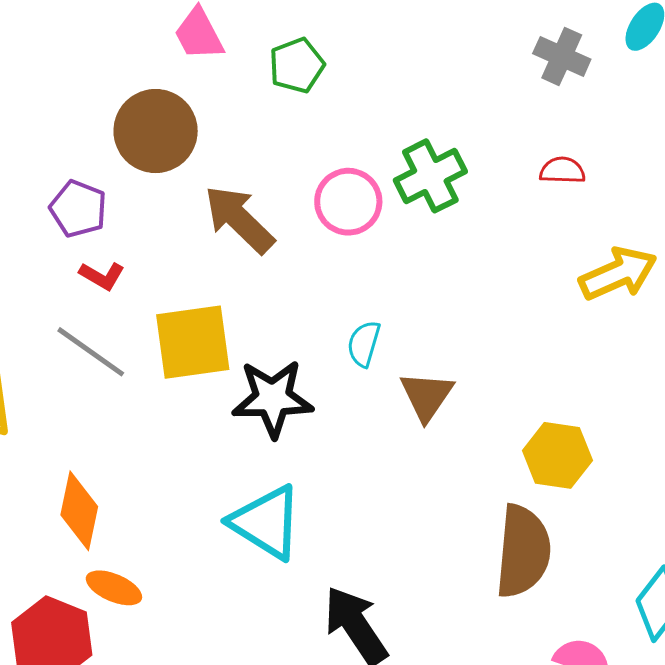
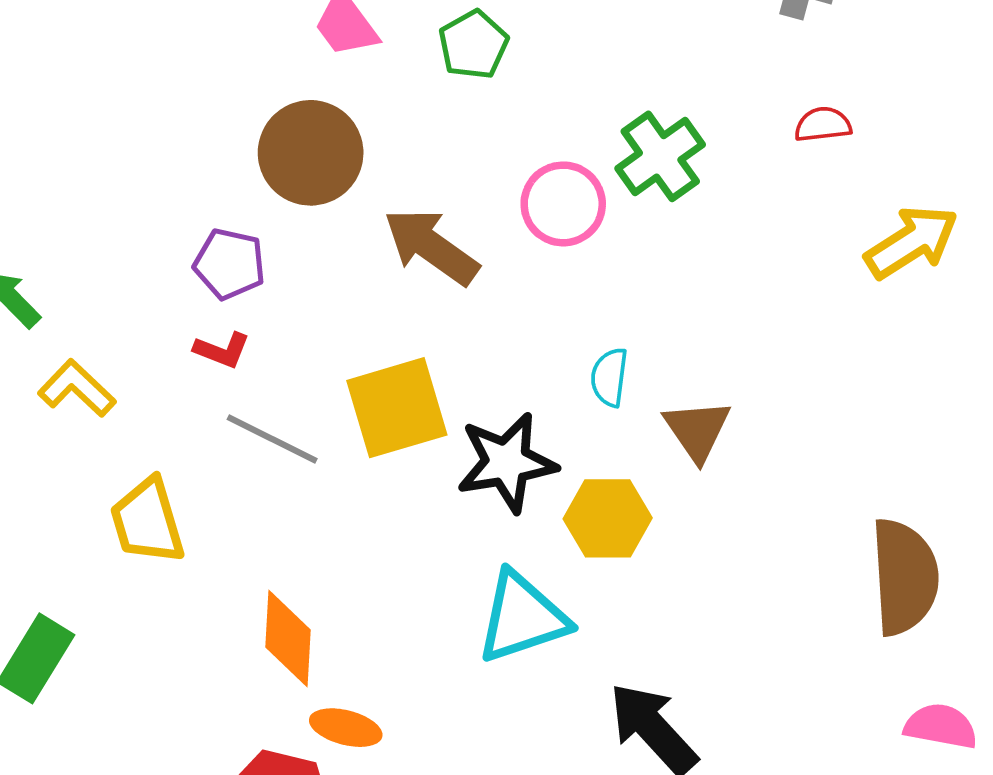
red L-shape: (102, 276) -> (222, 350), moved
yellow hexagon: (557, 455) -> (608, 518), moved
cyan triangle: (266, 522) -> (522, 617), turned -42
brown semicircle: (523, 551) -> (904, 577), moved

